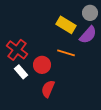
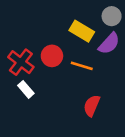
red circle: (42, 65) -> (52, 56), moved
red semicircle: (48, 89) -> (92, 106), moved

